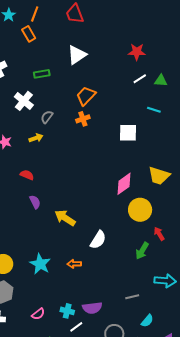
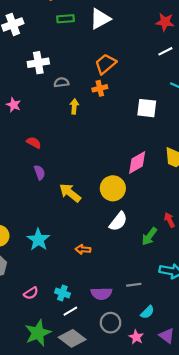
green rectangle: (42, 74) -> (65, 19), moved
white cross: (24, 101) -> (38, 63), turned 36
gray semicircle: (47, 117) -> (61, 82), turned 40
yellow arrow: (36, 138) -> (74, 106), moved, turned -72
yellow circle: (140, 210) -> (113, 188), moved
white semicircle: (98, 240) -> (118, 221), moved
orange arrow: (74, 264) -> (83, 249), moved
purple semicircle: (92, 308) -> (101, 294), moved

